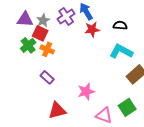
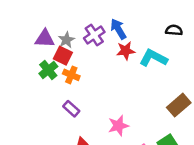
black semicircle: (120, 25) -> (174, 30), moved
cyan L-shape: (121, 51) -> (153, 58), moved

